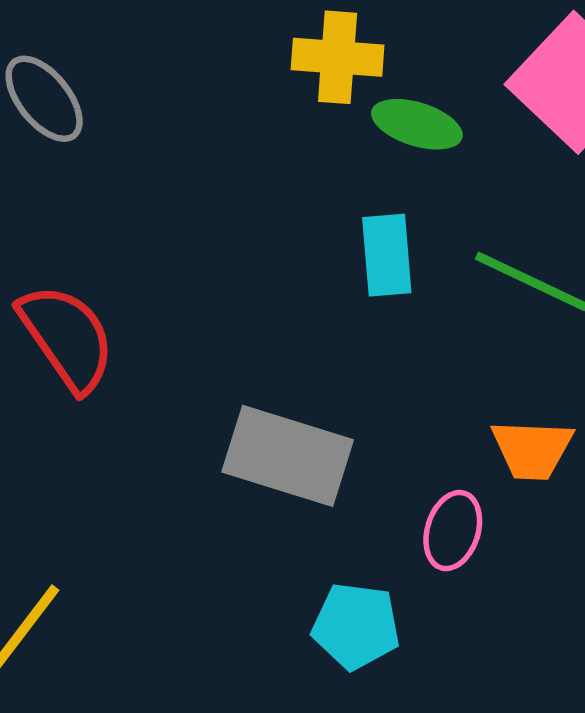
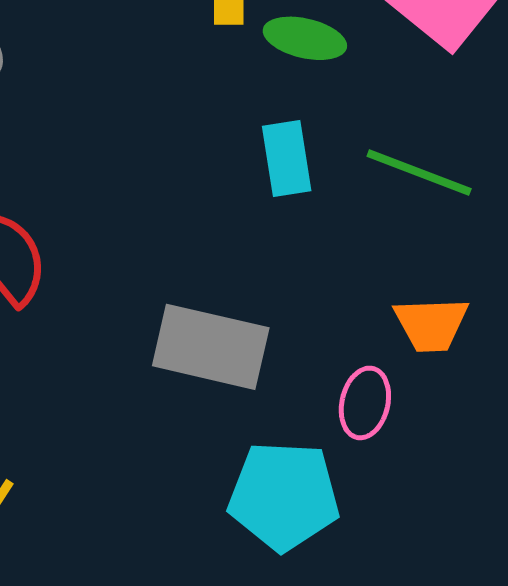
cyan pentagon: (356, 626) -> (284, 496), size x1.4

